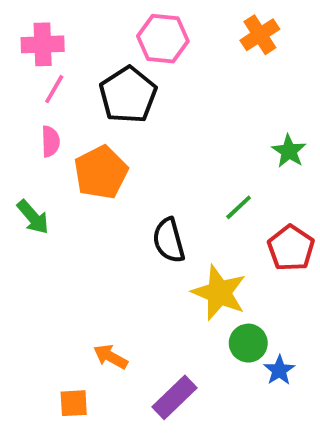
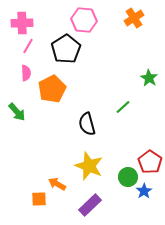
red pentagon: (291, 248) -> (150, 162), moved
yellow star: (219, 293) -> (89, 166), moved
orange square: (74, 403) -> (39, 199), moved

